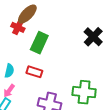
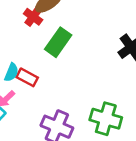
red rectangle: (34, 72) -> (27, 77), moved

